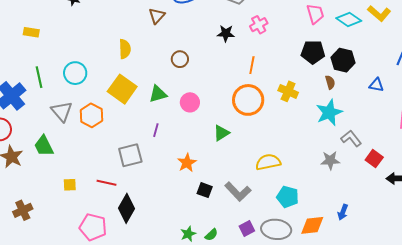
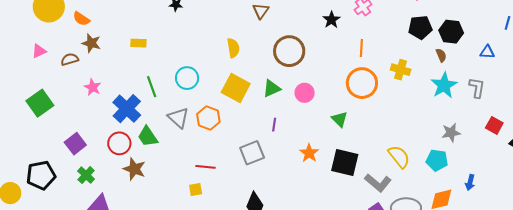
black star: (226, 33) -> (331, 20), turned -30
brown circle: (180, 59) -> (289, 51), size x1.8
green triangle: (221, 133) -> (339, 119), turned -36
gray L-shape: (351, 139) -> (477, 88), moved, turned 55
green trapezoid: (44, 146) -> (148, 137), moved
yellow semicircle: (268, 162) -> (399, 157), moved, turned 70
red line: (106, 183) -> (205, 167), moved
black square: (205, 190) -> (345, 162), moved, size x1.8
gray L-shape: (238, 192) -> (378, 183), moved
cyan pentagon: (288, 197) -> (437, 160), moved

